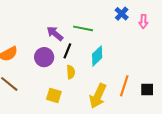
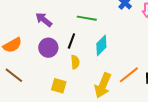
purple arrow: (55, 33) -> (44, 20), moved
orange line: (124, 86) -> (129, 75), turned 35

